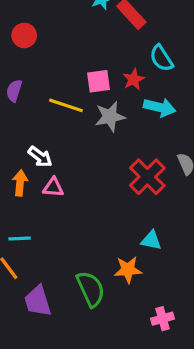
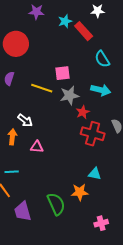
red circle: (24, 35) -> (16, 44), size x1.6
red star: (134, 79) -> (83, 112), moved
red cross: (147, 177) -> (93, 134), turned -30
pink triangle: (53, 187) -> (37, 147), moved

